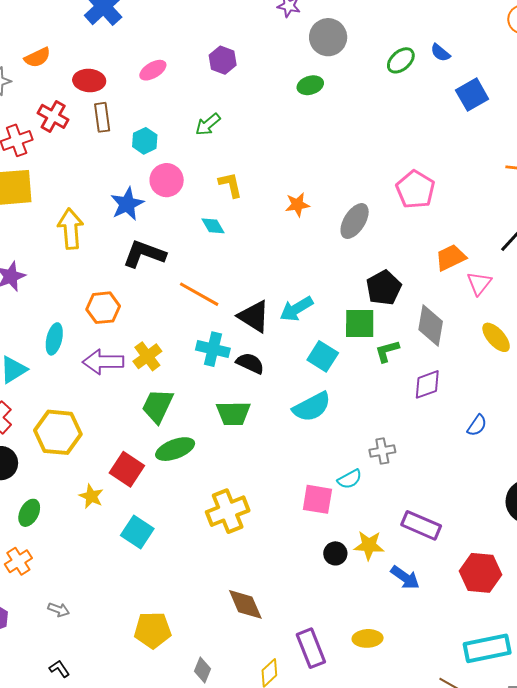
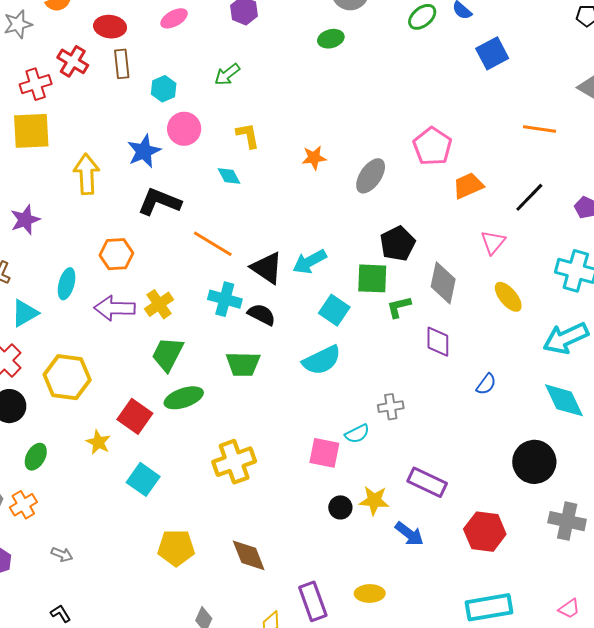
orange trapezoid: (451, 258) -> (468, 186), moved
purple diamond: (427, 384) -> (438, 342), turned -72
yellow pentagon: (153, 630) -> (176, 548), moved

